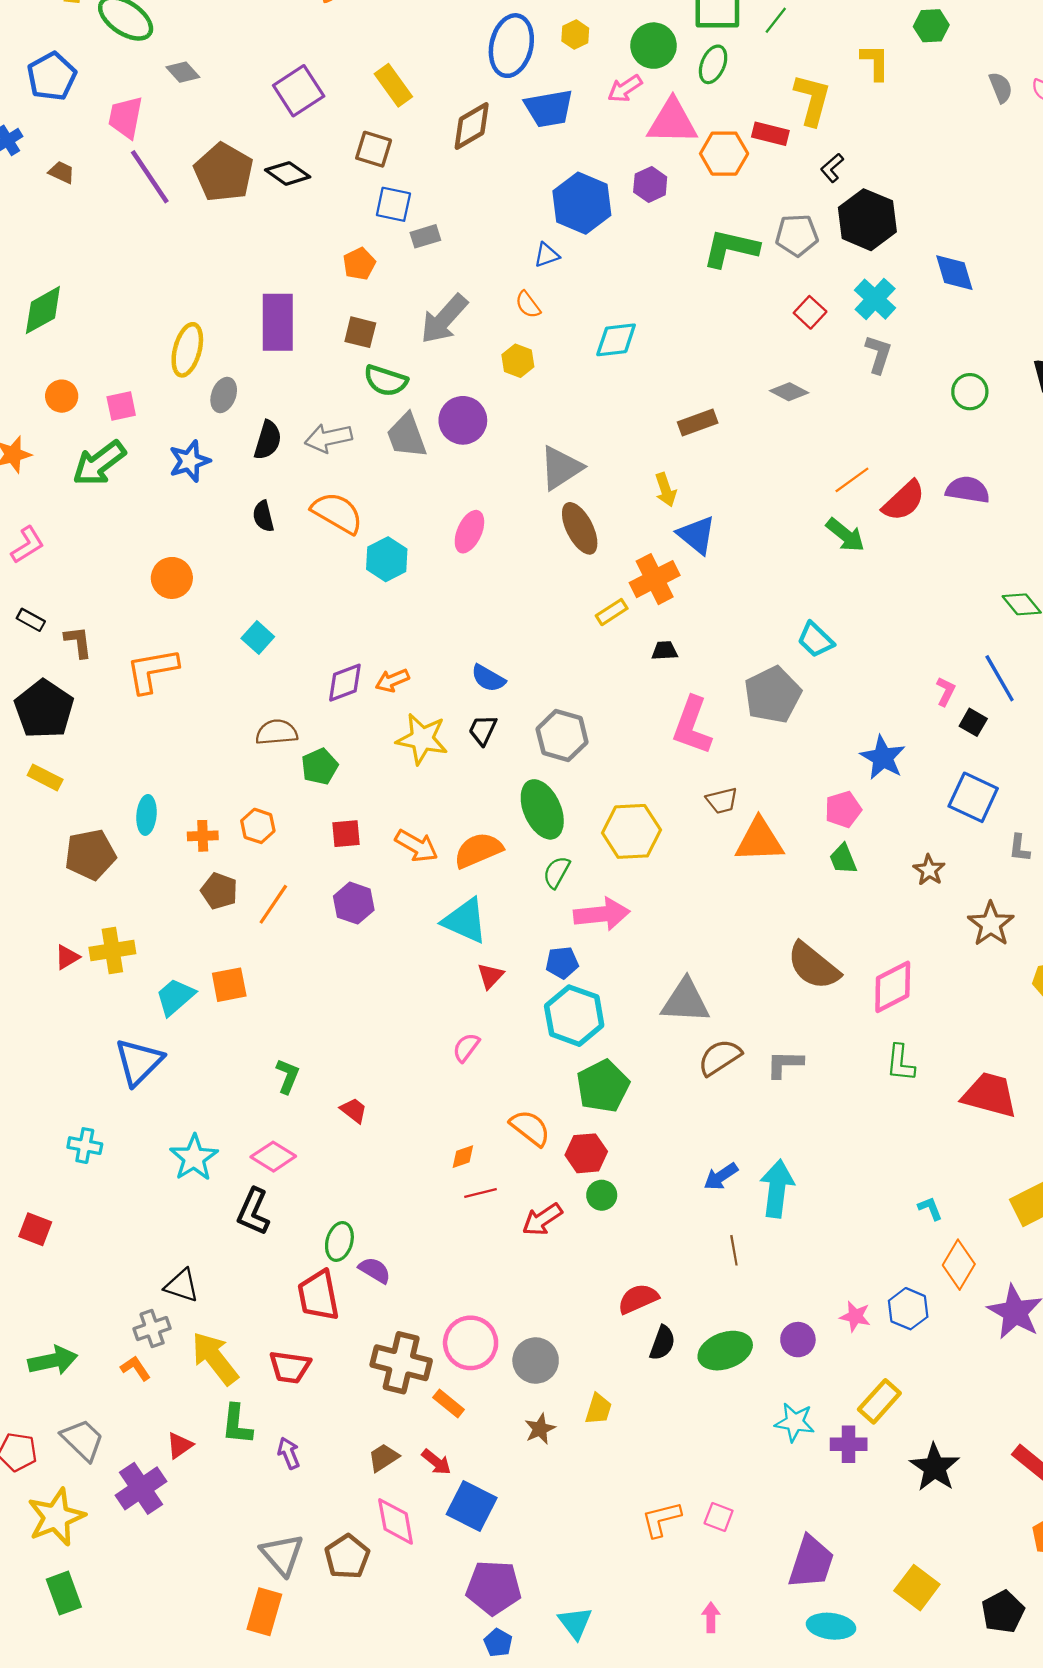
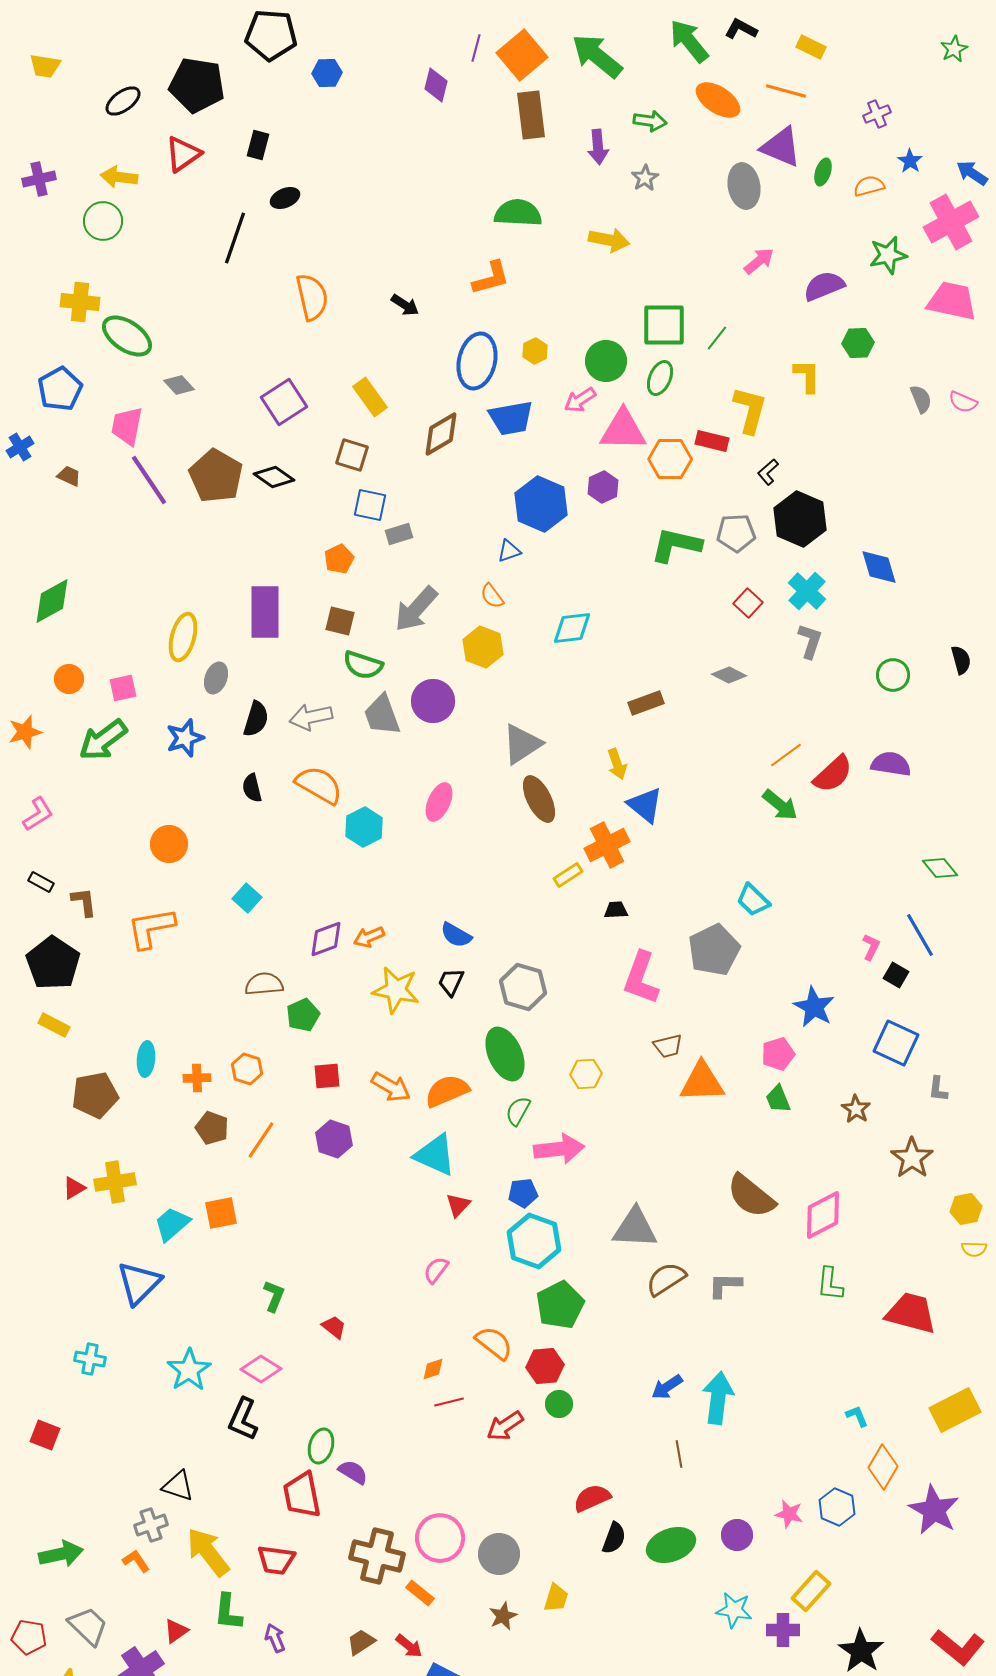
yellow hexagon: (518, 361) -> (483, 647), size x1.4
yellow hexagon: (631, 831) -> (586, 1074), size x0.6

